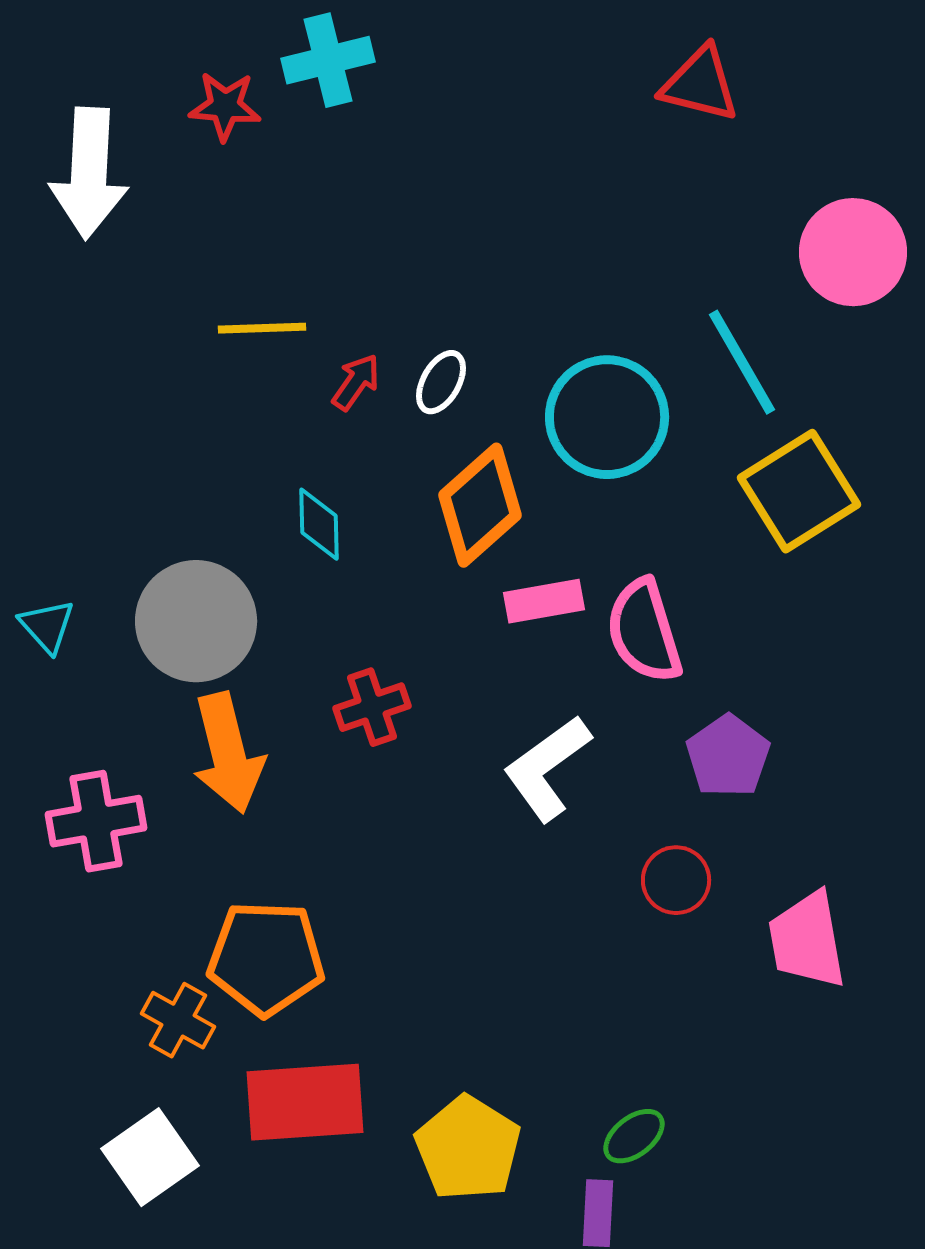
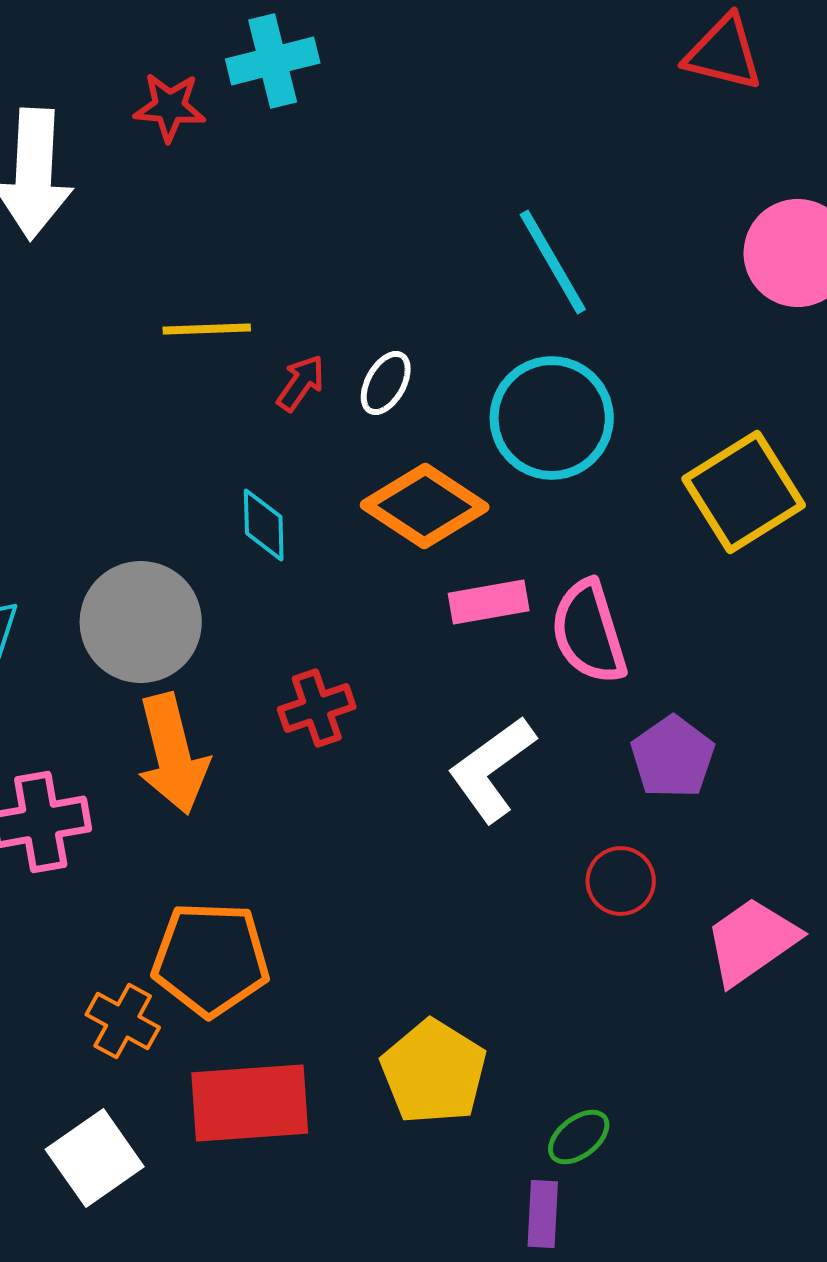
red triangle: (700, 84) -> (724, 53), moved
cyan line: (742, 362) -> (553, 262), moved
orange diamond: (480, 505) -> (425, 506), turned 75
pink trapezoid: (807, 940) -> (752, 941), turned 65
yellow pentagon: (468, 1148) -> (434, 1072), moved

